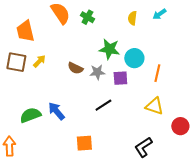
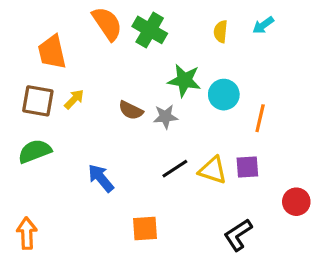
green cross: (87, 17) -> (150, 30), size x1.5
purple square: (120, 78) -> (247, 167), moved
yellow triangle: (154, 106) -> (213, 170), moved
green semicircle: (30, 115) -> (35, 151), moved

